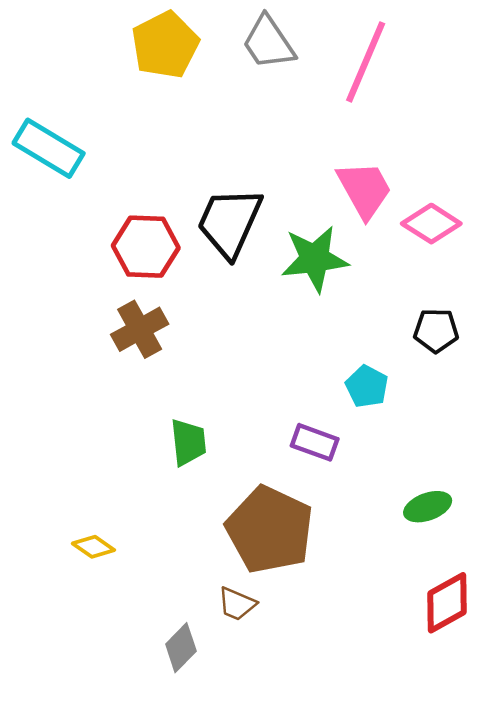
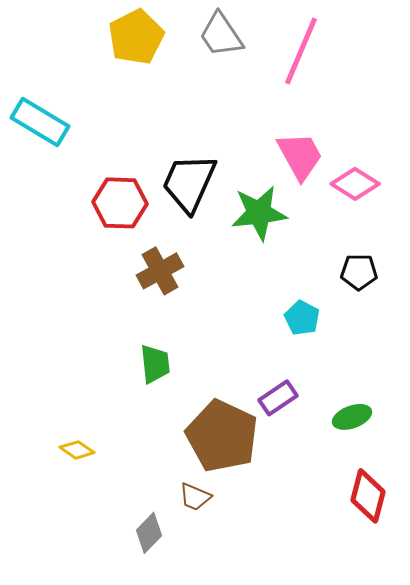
brown cross: (140, 329) -> (160, 271), moved
purple rectangle: (315, 442) -> (278, 398), moved, turned -54
red diamond: (447, 603) -> (368, 496), turned -46

